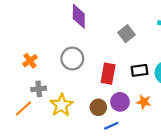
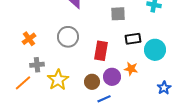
gray square: (126, 34) -> (118, 14), turned 35
black rectangle: (139, 70) -> (133, 39), moved
orange star: (144, 102) -> (131, 69), moved

